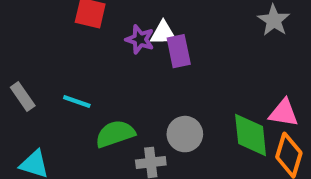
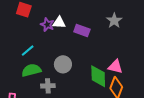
purple rectangle: (179, 51) -> (82, 31), moved, turned -63
cyan line: (77, 102) -> (28, 51), moved, turned -64
gray circle: (185, 134) -> (63, 64), moved

